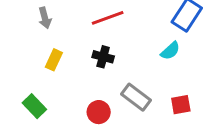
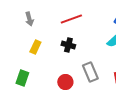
gray rectangle: (136, 97) -> (90, 72), turned 30
green rectangle: (34, 106) -> (22, 78), turned 63

